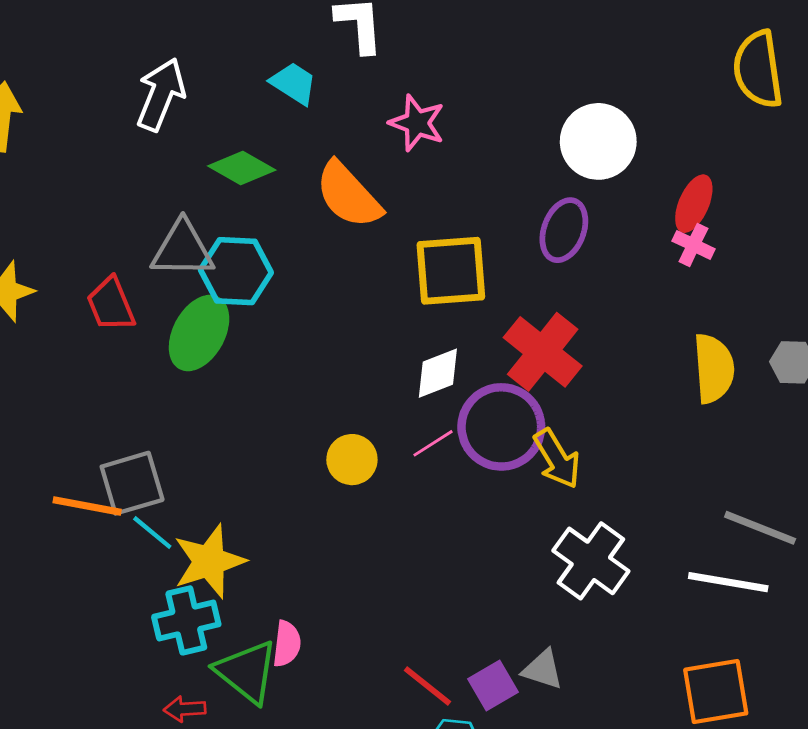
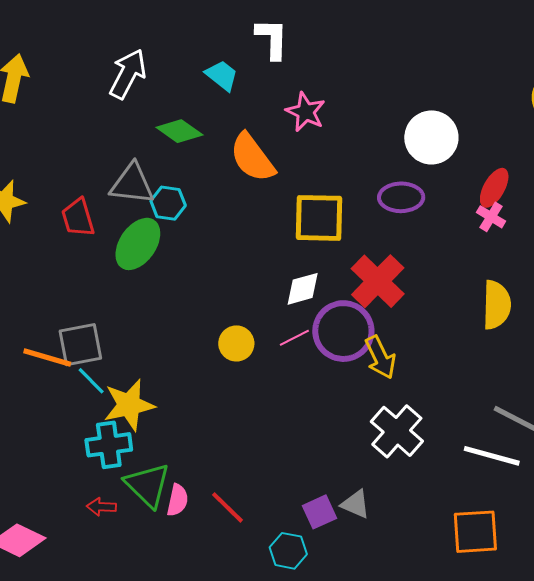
purple ellipse: (564, 230) -> (401, 197), turned 63
cyan hexagon: (236, 271) -> (168, 203), size x0.7
pink semicircle: (287, 644) -> (178, 500), moved
red line: (428, 686) -> (227, 507), moved

